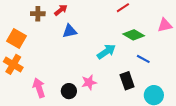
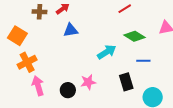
blue line: (143, 59) -> (143, 61), turned -32
orange cross: (13, 64) -> (27, 62), moved, turned 30

